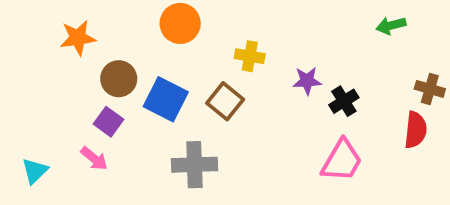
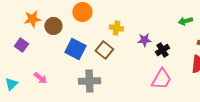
green arrow: (391, 25) -> (185, 21), moved
brown circle: (119, 79) -> (53, 26), moved
purple square: (108, 122) -> (21, 45), moved

